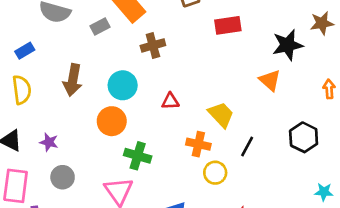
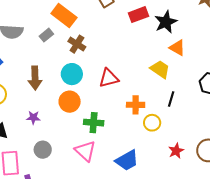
brown cross: (153, 45) -> (77, 44), moved, turned -30
black star: (288, 45) -> (166, 22), moved
red triangle: (170, 101) -> (109, 78), size x1.5
yellow trapezoid: (221, 115) -> (160, 69), moved
purple star: (49, 142) -> (33, 118), moved

